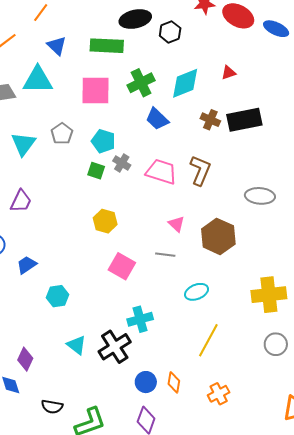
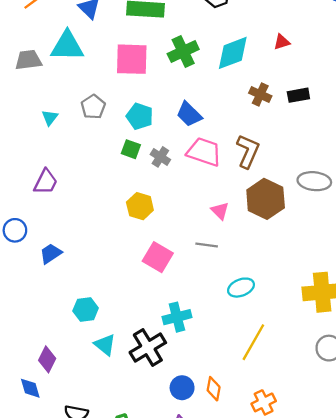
blue trapezoid: (157, 119) -> (189, 114), moved
black rectangle: (244, 120) -> (298, 95), size x0.6
cyan triangle: (23, 144) -> (50, 118), size x0.6
gray cross: (122, 163) -> (160, 157), moved
brown hexagon: (218, 236) -> (266, 199), moved
cyan hexagon: (58, 296) -> (86, 310), moved

